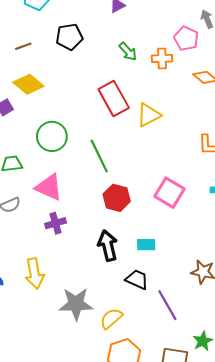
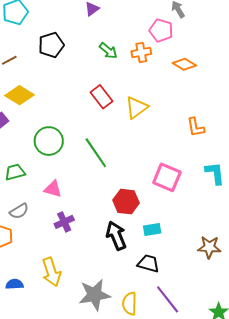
red rectangle: (114, 98) -> (102, 97), size x0.7
pink triangle: (49, 187) -> (53, 189), size x0.7
red hexagon: (117, 198) -> (126, 202), moved
purple line: (167, 305) -> (168, 299), moved
yellow semicircle: (111, 318) -> (130, 304), turned -40

